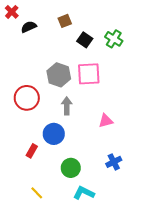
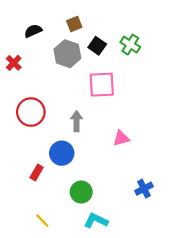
red cross: (12, 12) -> (14, 63), moved
gray hexagon: (59, 75) -> (67, 54), moved
blue cross: (114, 162) -> (144, 189), moved

